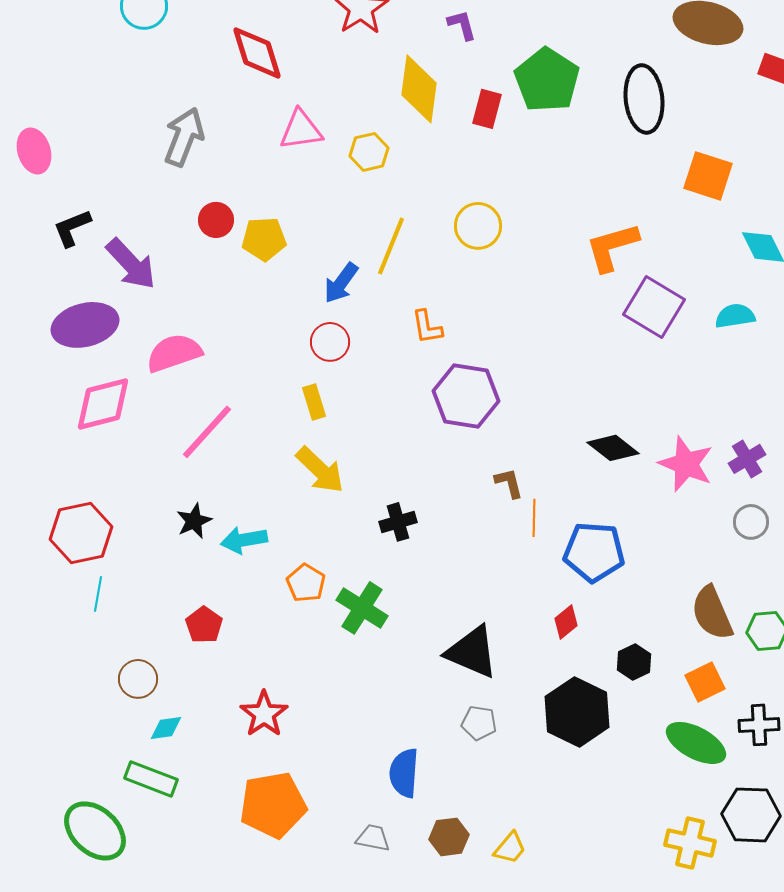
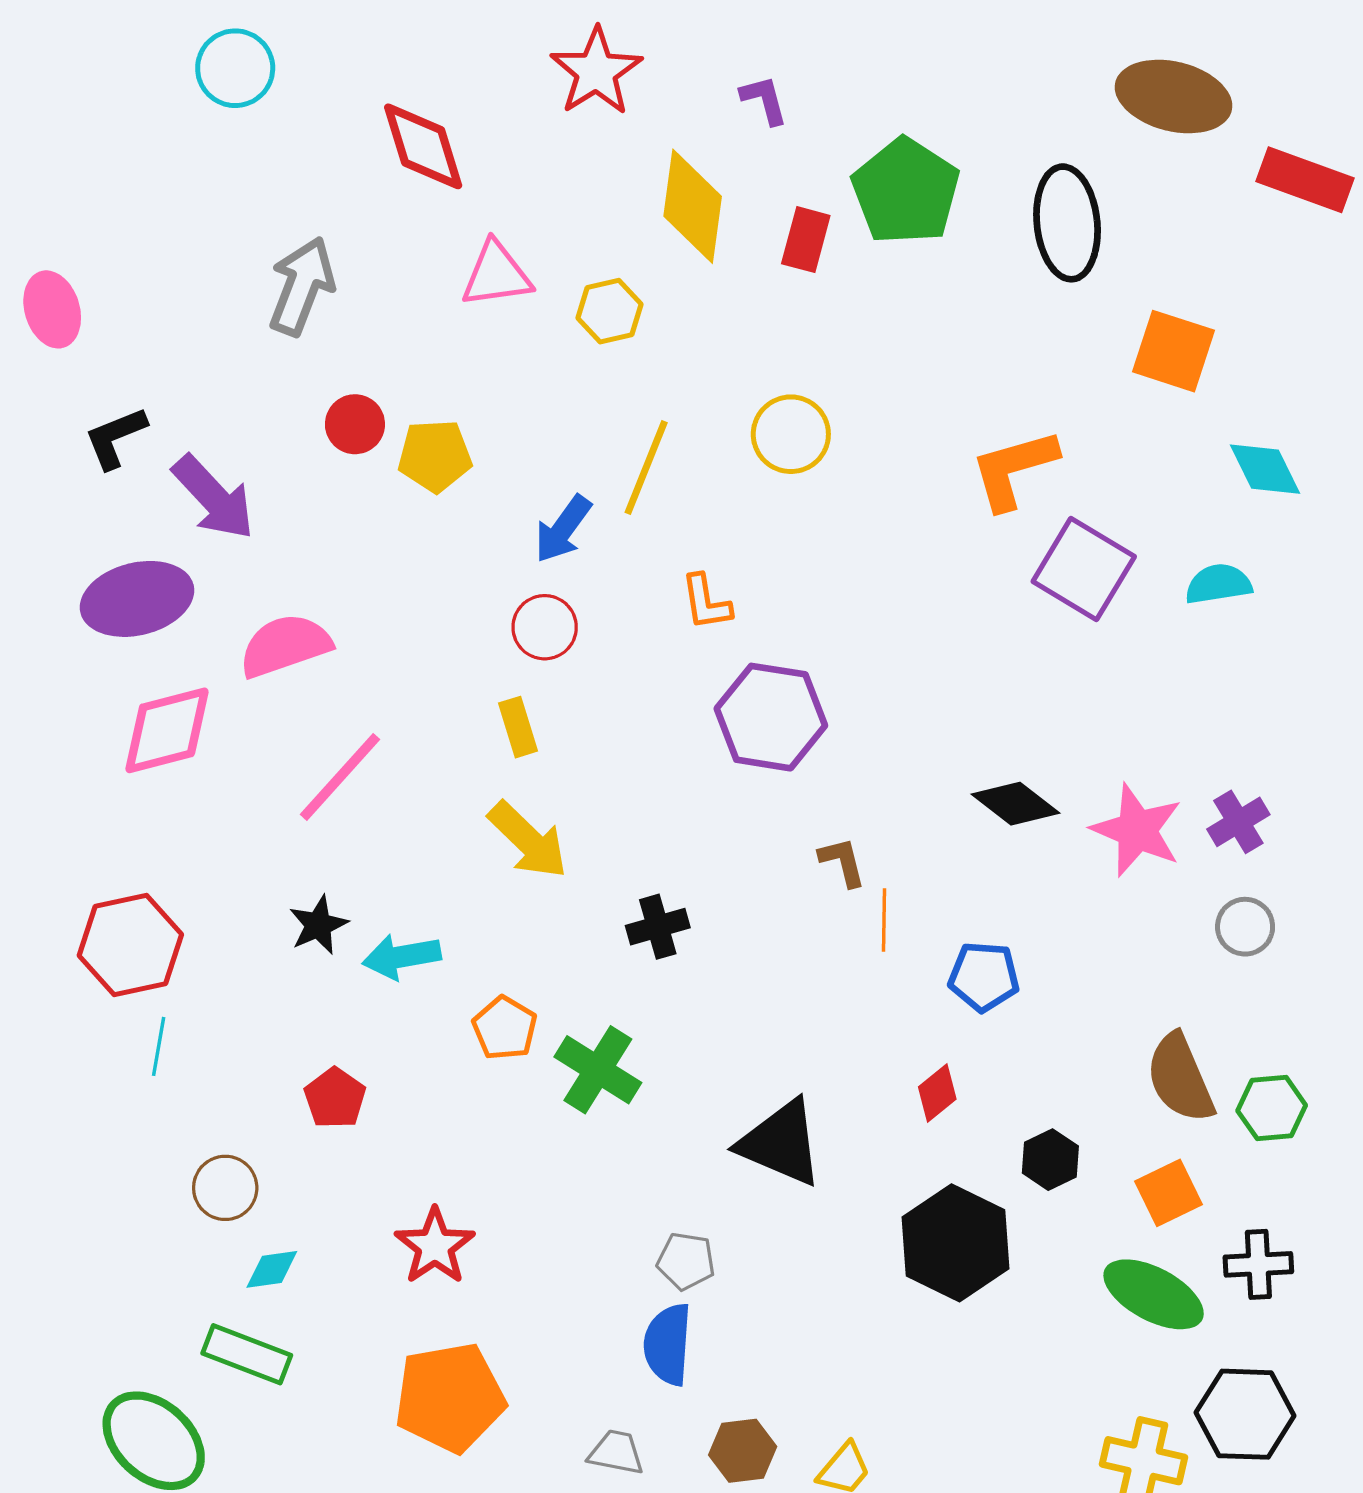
blue pentagon: (594, 552) -> (984, 977), size x0.7
gray pentagon: (479, 723) -> (686, 1261), moved

